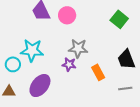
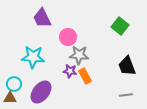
pink circle: (67, 15) -> (68, 37), moved
cyan circle: (13, 64) -> (14, 84), moved
orange rectangle: (98, 72) -> (85, 76), moved

